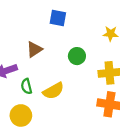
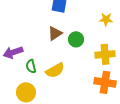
brown triangle: (34, 49) -> (55, 33), moved

